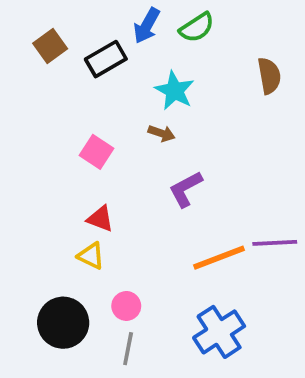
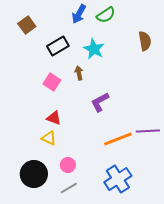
black rectangle: (106, 59) -> (58, 46), moved
brown arrow: (162, 133) -> (79, 73), moved, turned -120
gray line: (128, 349) -> (69, 188), turned 48

